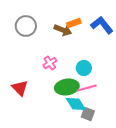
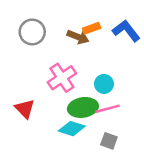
pink cross: (50, 63) -> (62, 78), size x1.6
cyan diamond: (76, 104) -> (72, 129), moved, turned -40

